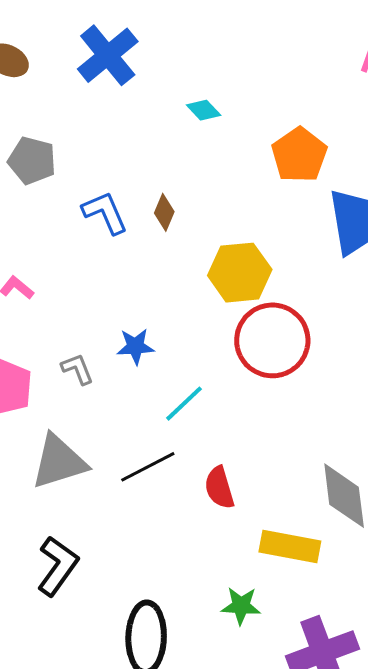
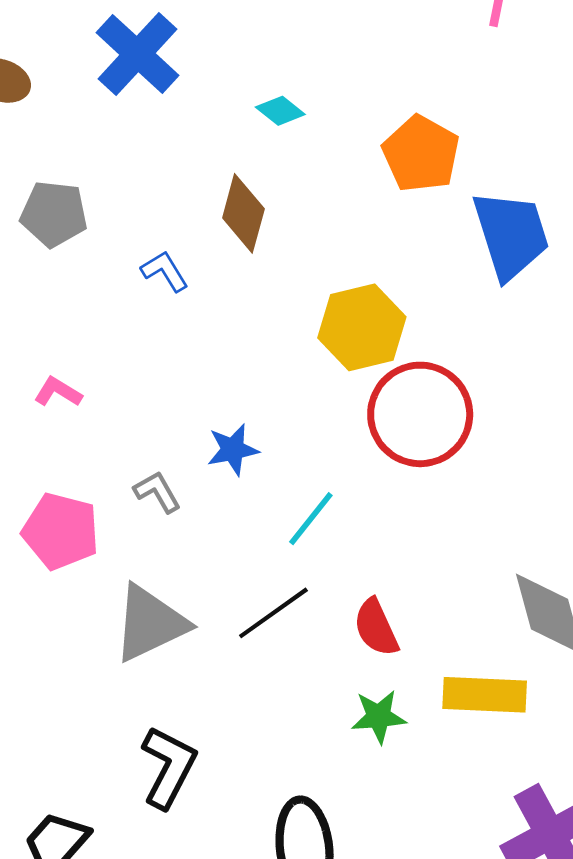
brown diamond: (164, 212) -> (243, 213), moved, size x1.5
blue L-shape: (105, 213) -> (165, 271), size x0.7
green star: (241, 606) -> (379, 717), moved

